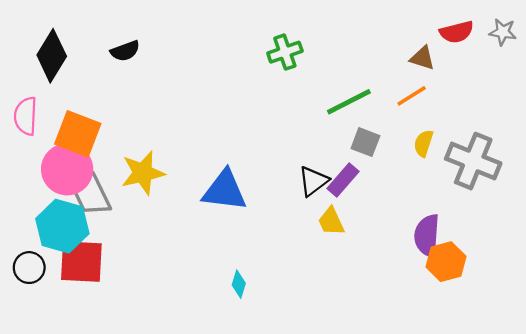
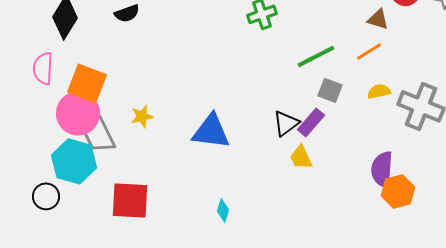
yellow semicircle: (423, 143) -> (379, 91), turned 60
yellow star: (143, 173) -> (142, 116), size x0.6
red square: (81, 262) -> (130, 200), moved

